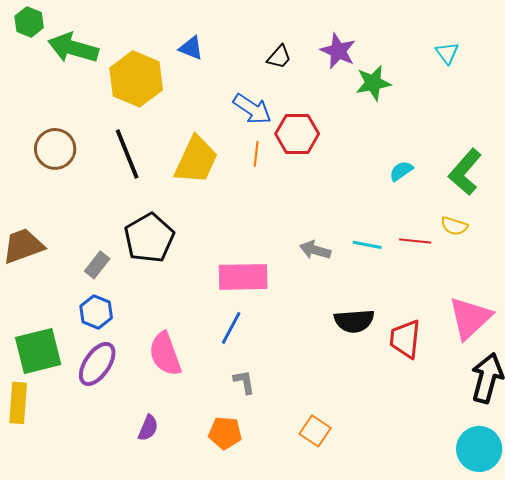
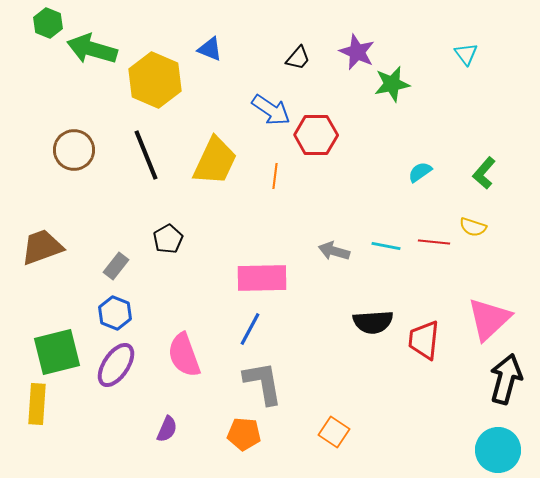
orange line: (256, 154) -> (275, 176), moved
green L-shape: (465, 172) -> (484, 173), size x0.7
black pentagon: (149, 238) -> (168, 239), size x0.6
gray L-shape: (244, 382) -> (263, 383), size x1.8

